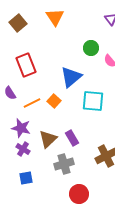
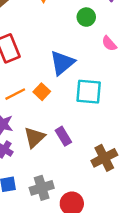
green circle: (91, 48) -> (86, 17), moved
gray cross: (64, 164) -> (42, 188), moved

